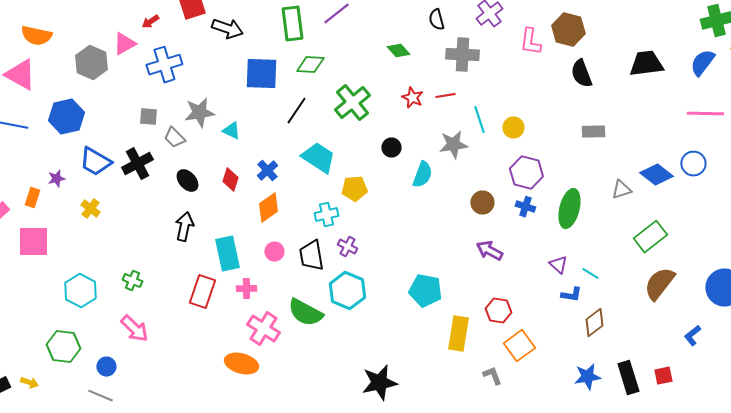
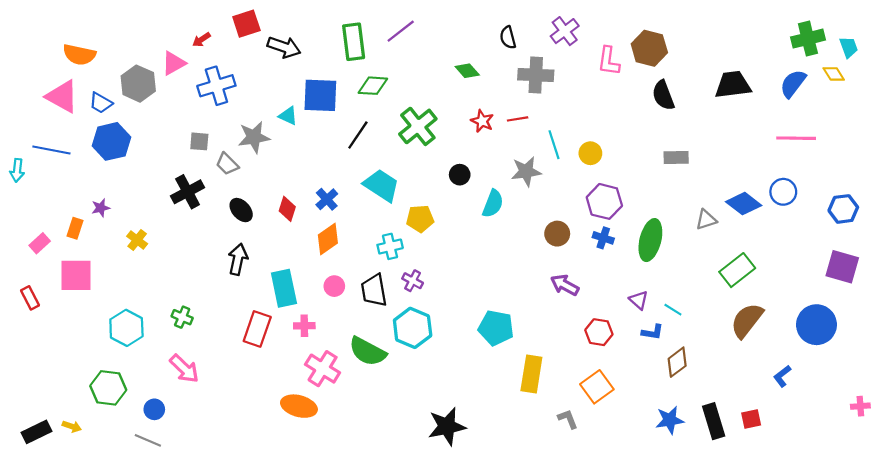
cyan triangle: (231, 131) -> (288, 116), moved
blue trapezoid: (95, 162) -> (101, 103), moved, size x0.7
red hexagon: (498, 311) -> (599, 332), moved

